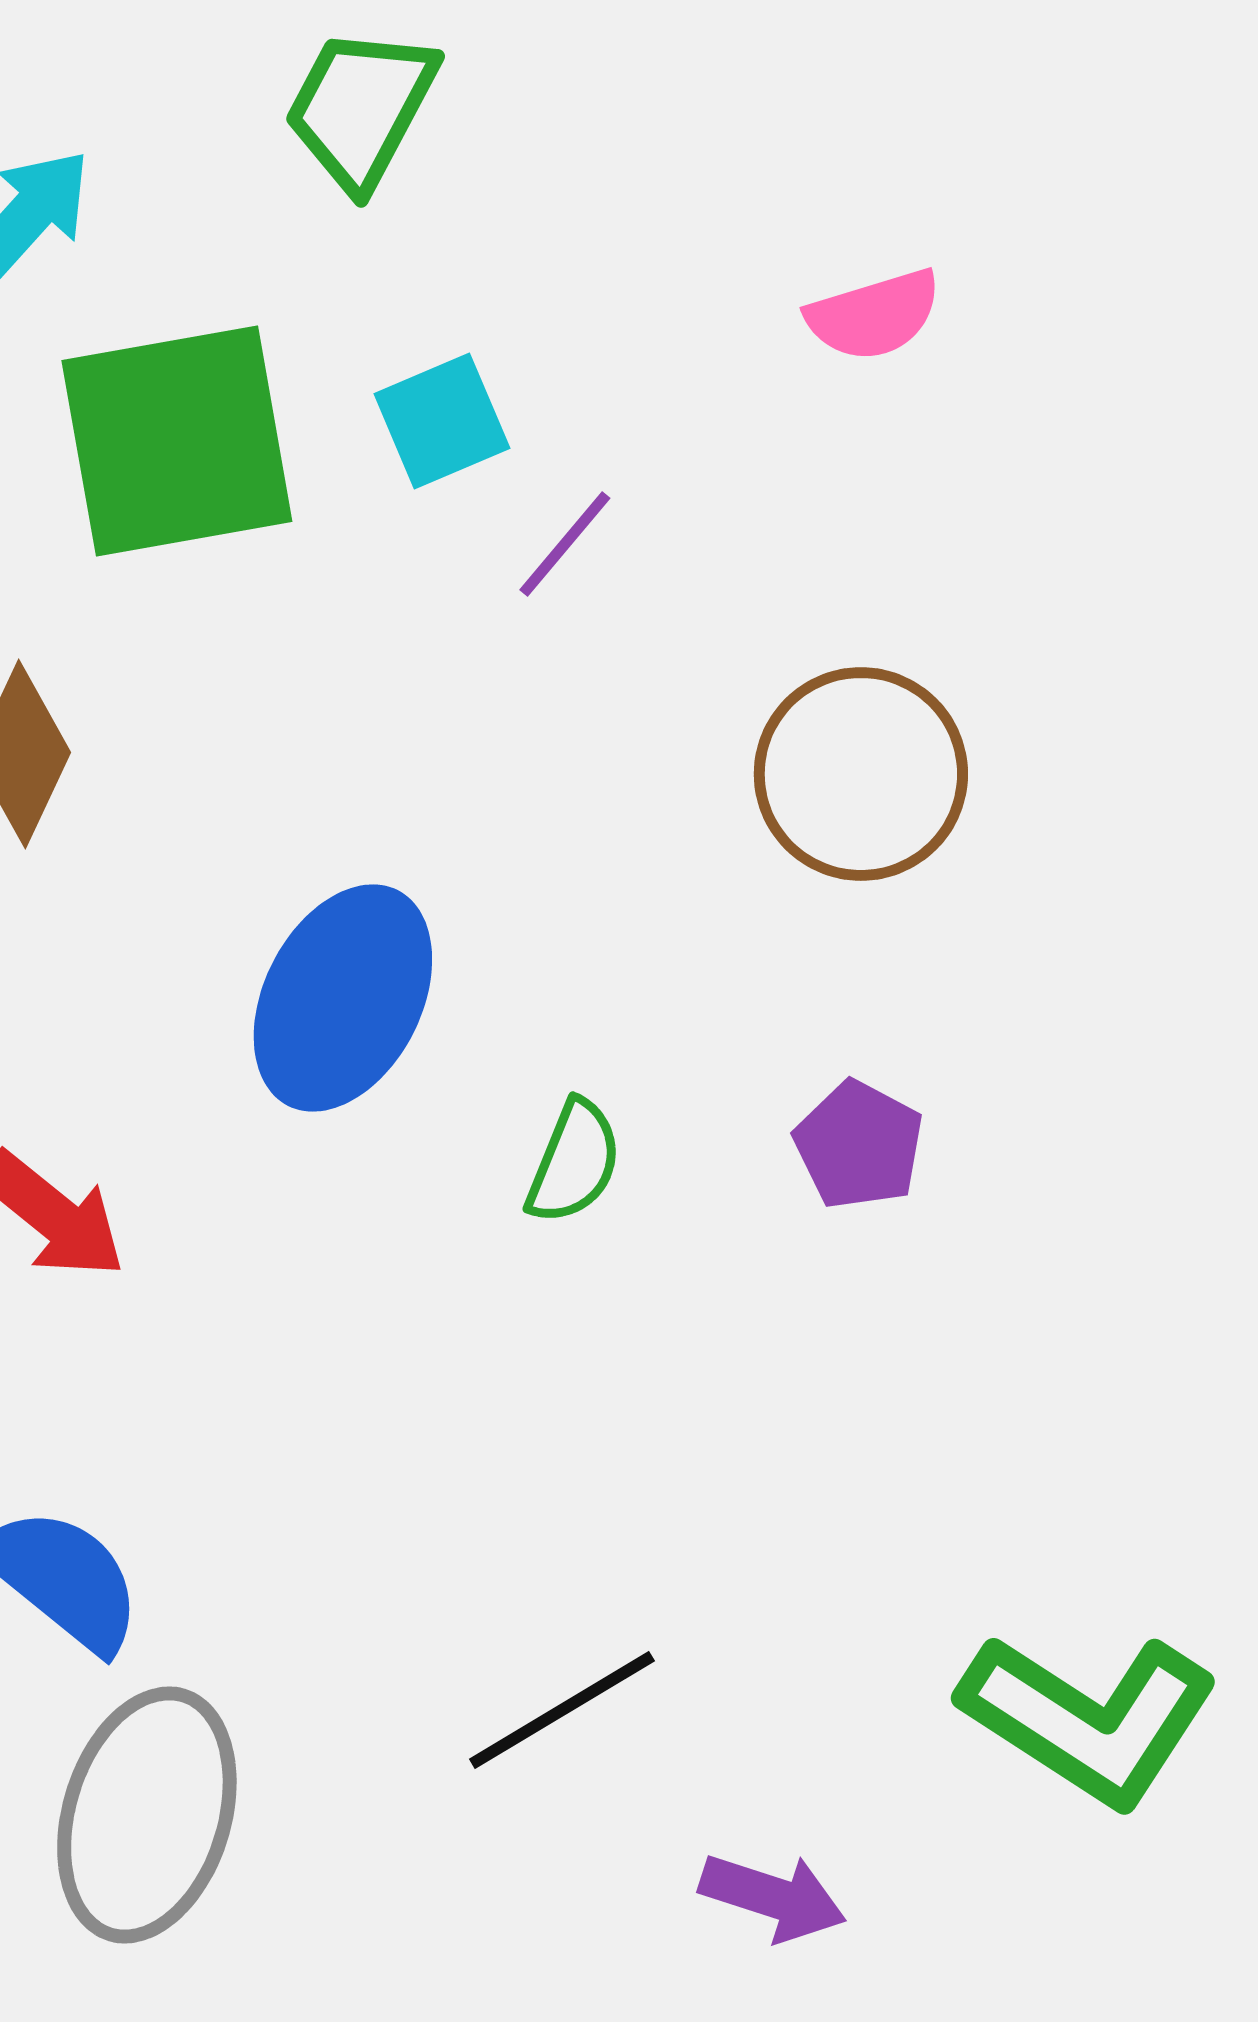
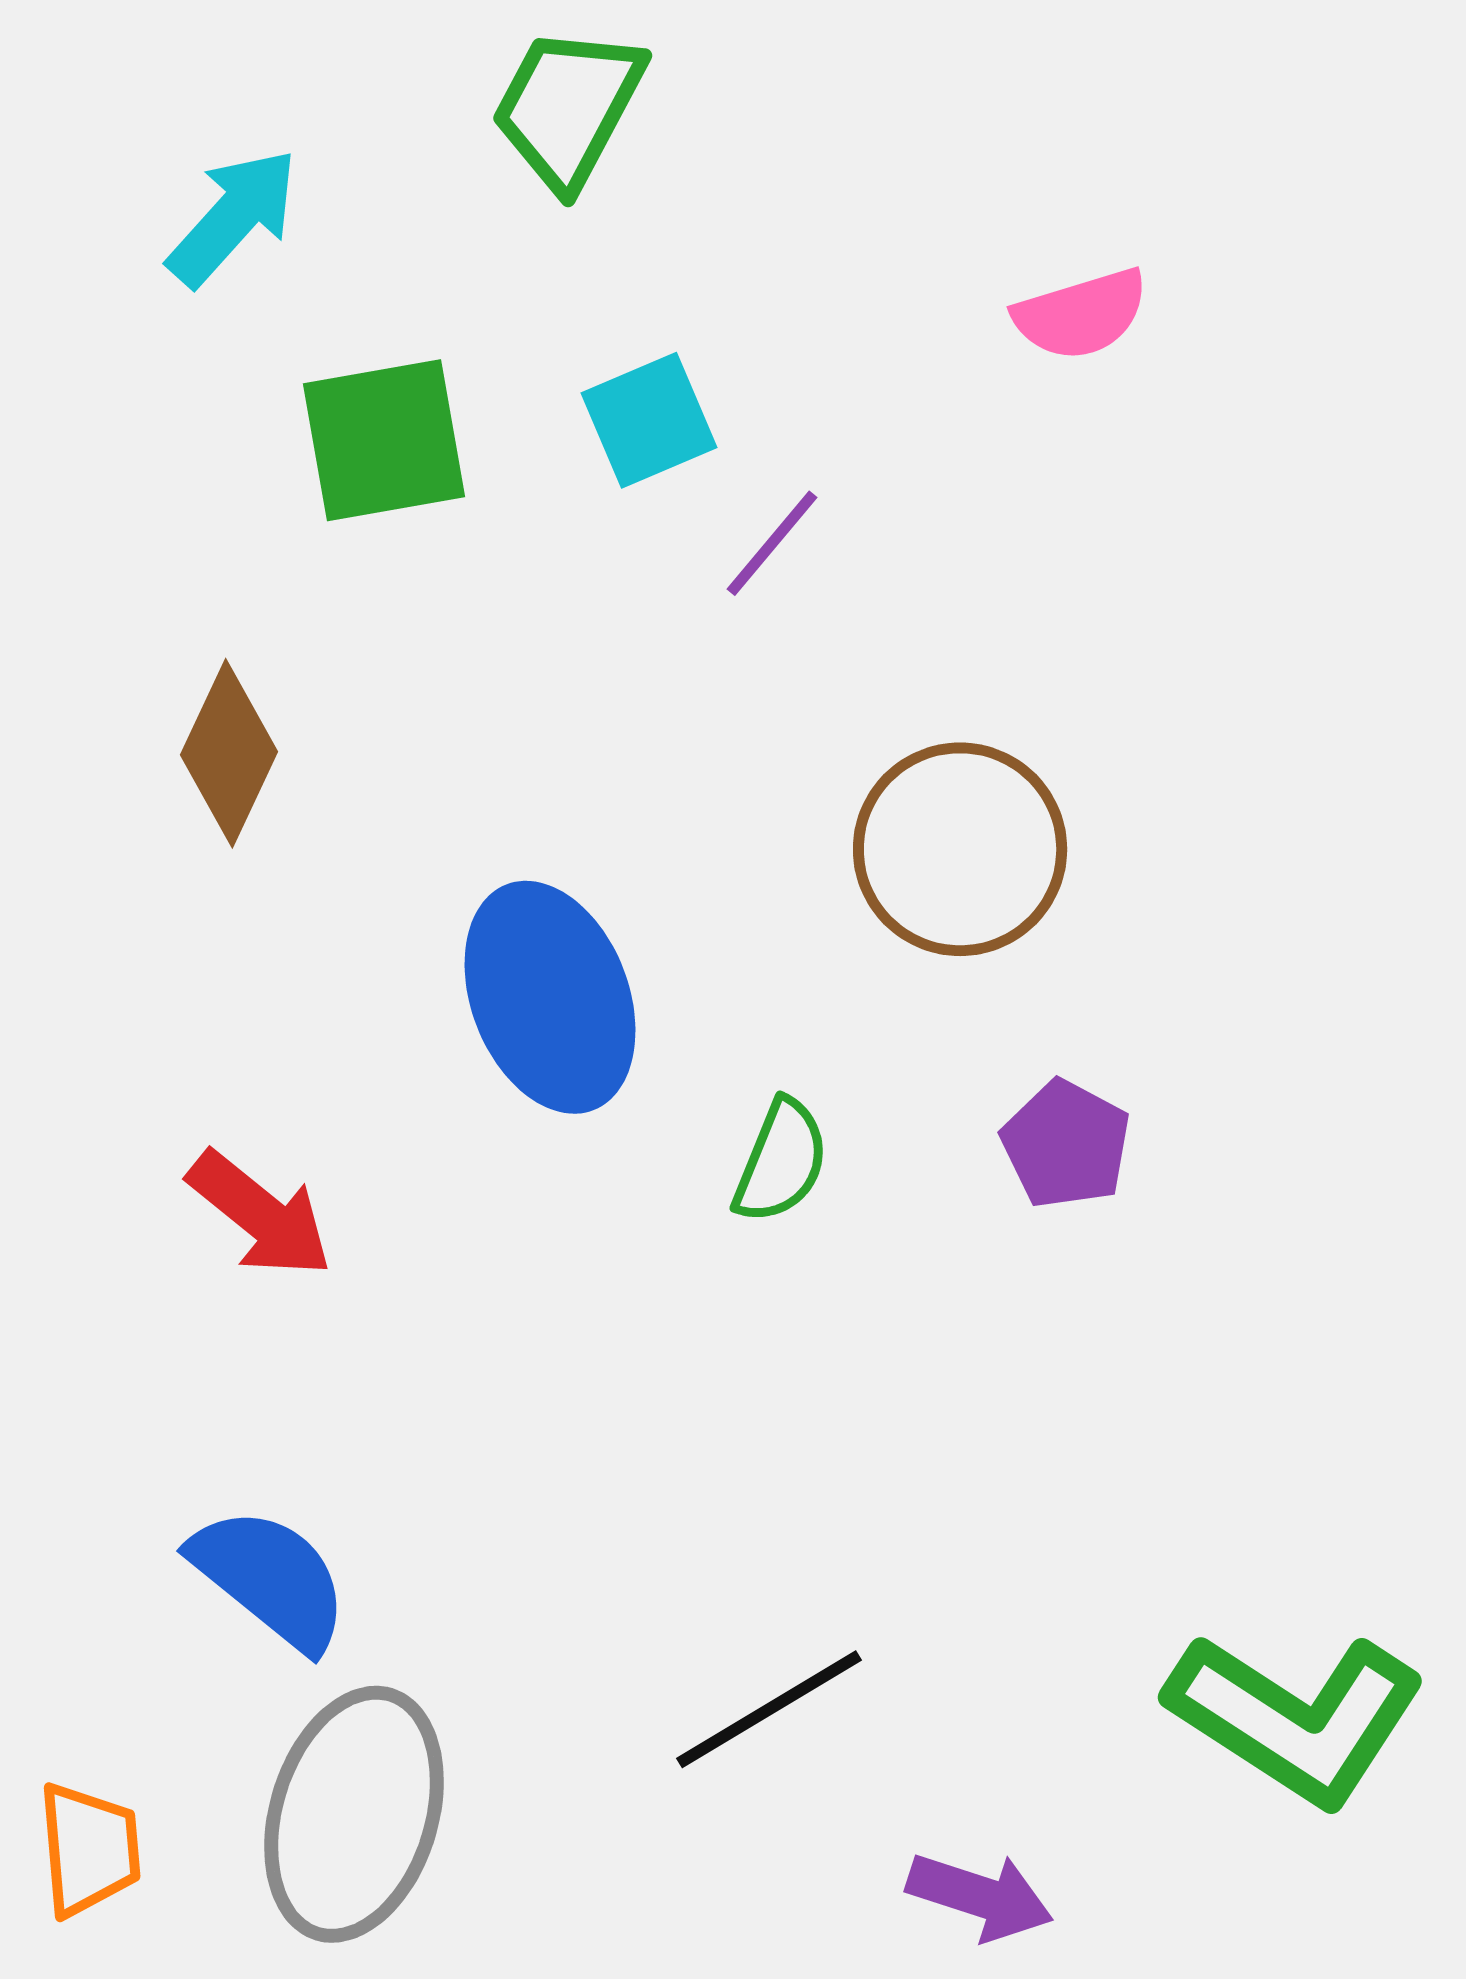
green square: (177, 441) -> (384, 440), size x0.7
brown circle: (861, 774) -> (960, 849), moved
blue ellipse: (343, 998) -> (550, 997), turned -48

